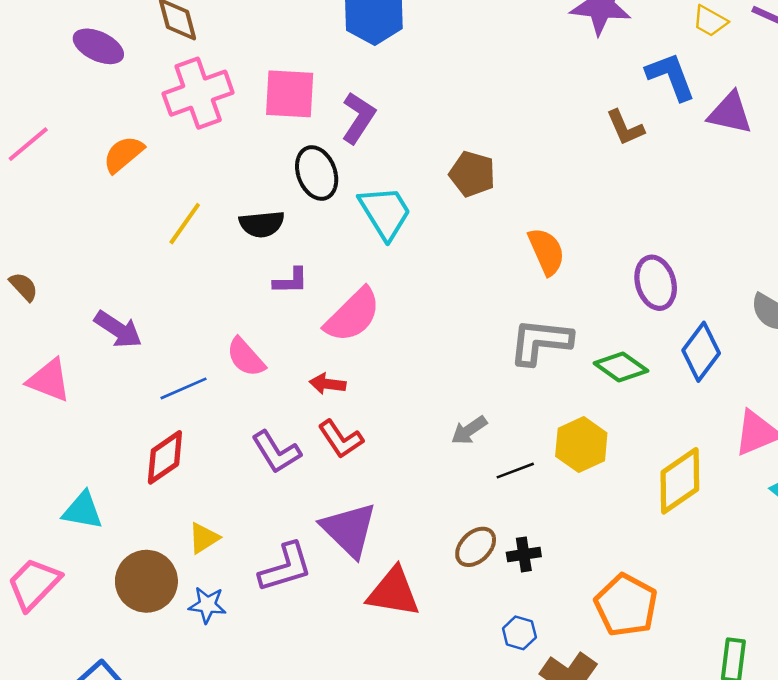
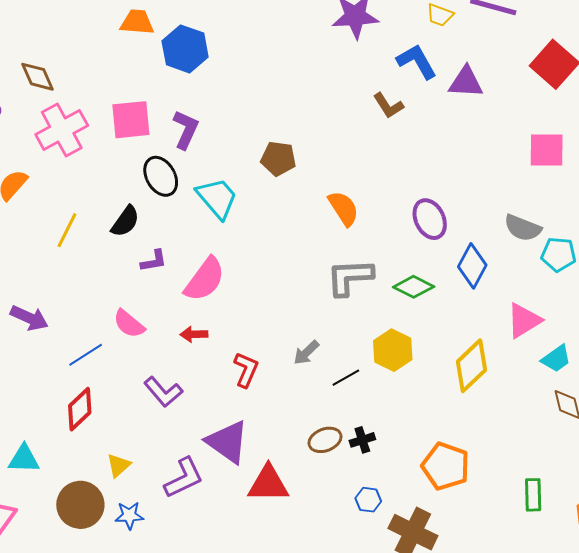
black semicircle: (262, 224) -> (125, 221), turned -40
red L-shape: (341, 439) -> (246, 370), moved, turned -114
brown ellipse: (476, 547) -> (325, 440), turned 32

